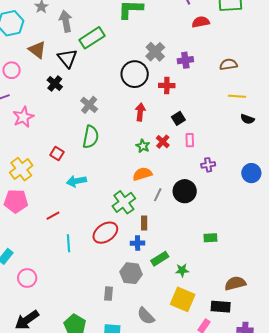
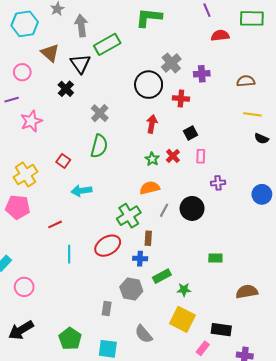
brown semicircle: (235, 283) -> (247, 292), moved

